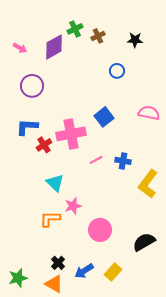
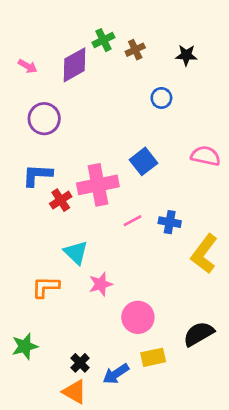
orange L-shape: (50, 219) -> (46, 287), moved
yellow rectangle: (113, 272) -> (153, 357), moved, turned 36
green star: (18, 278) -> (25, 346), moved

